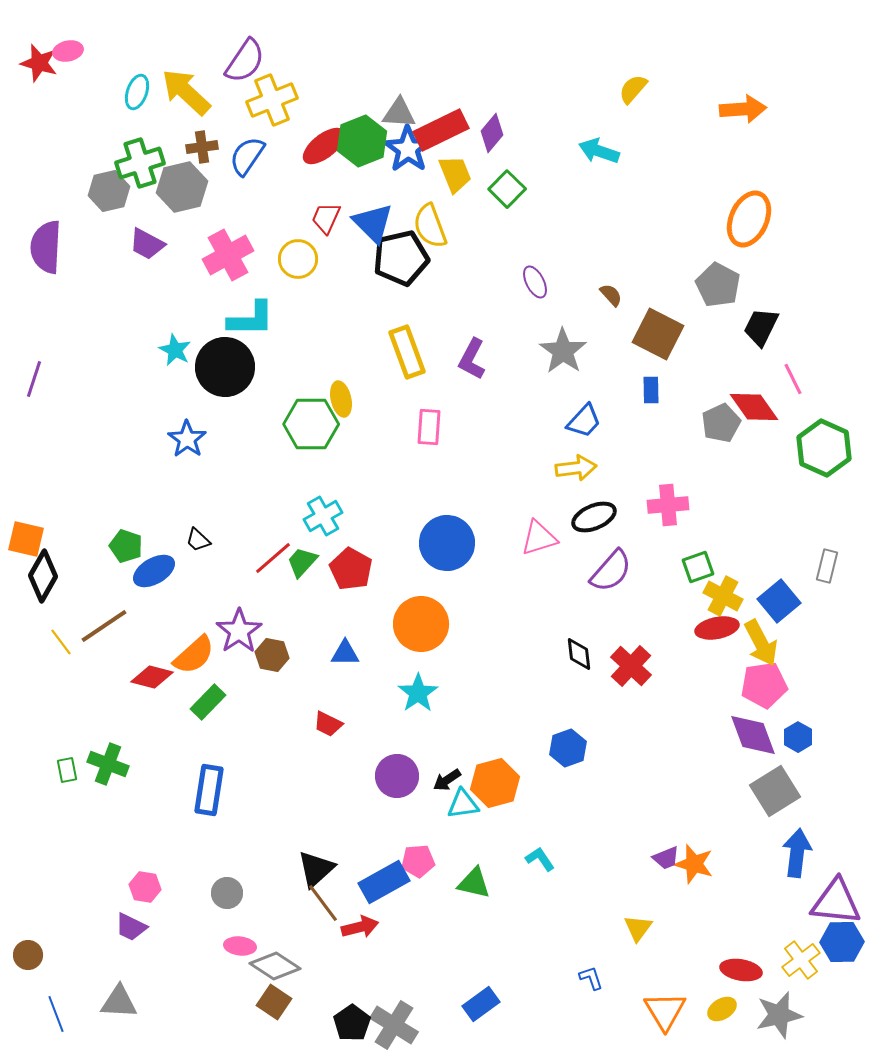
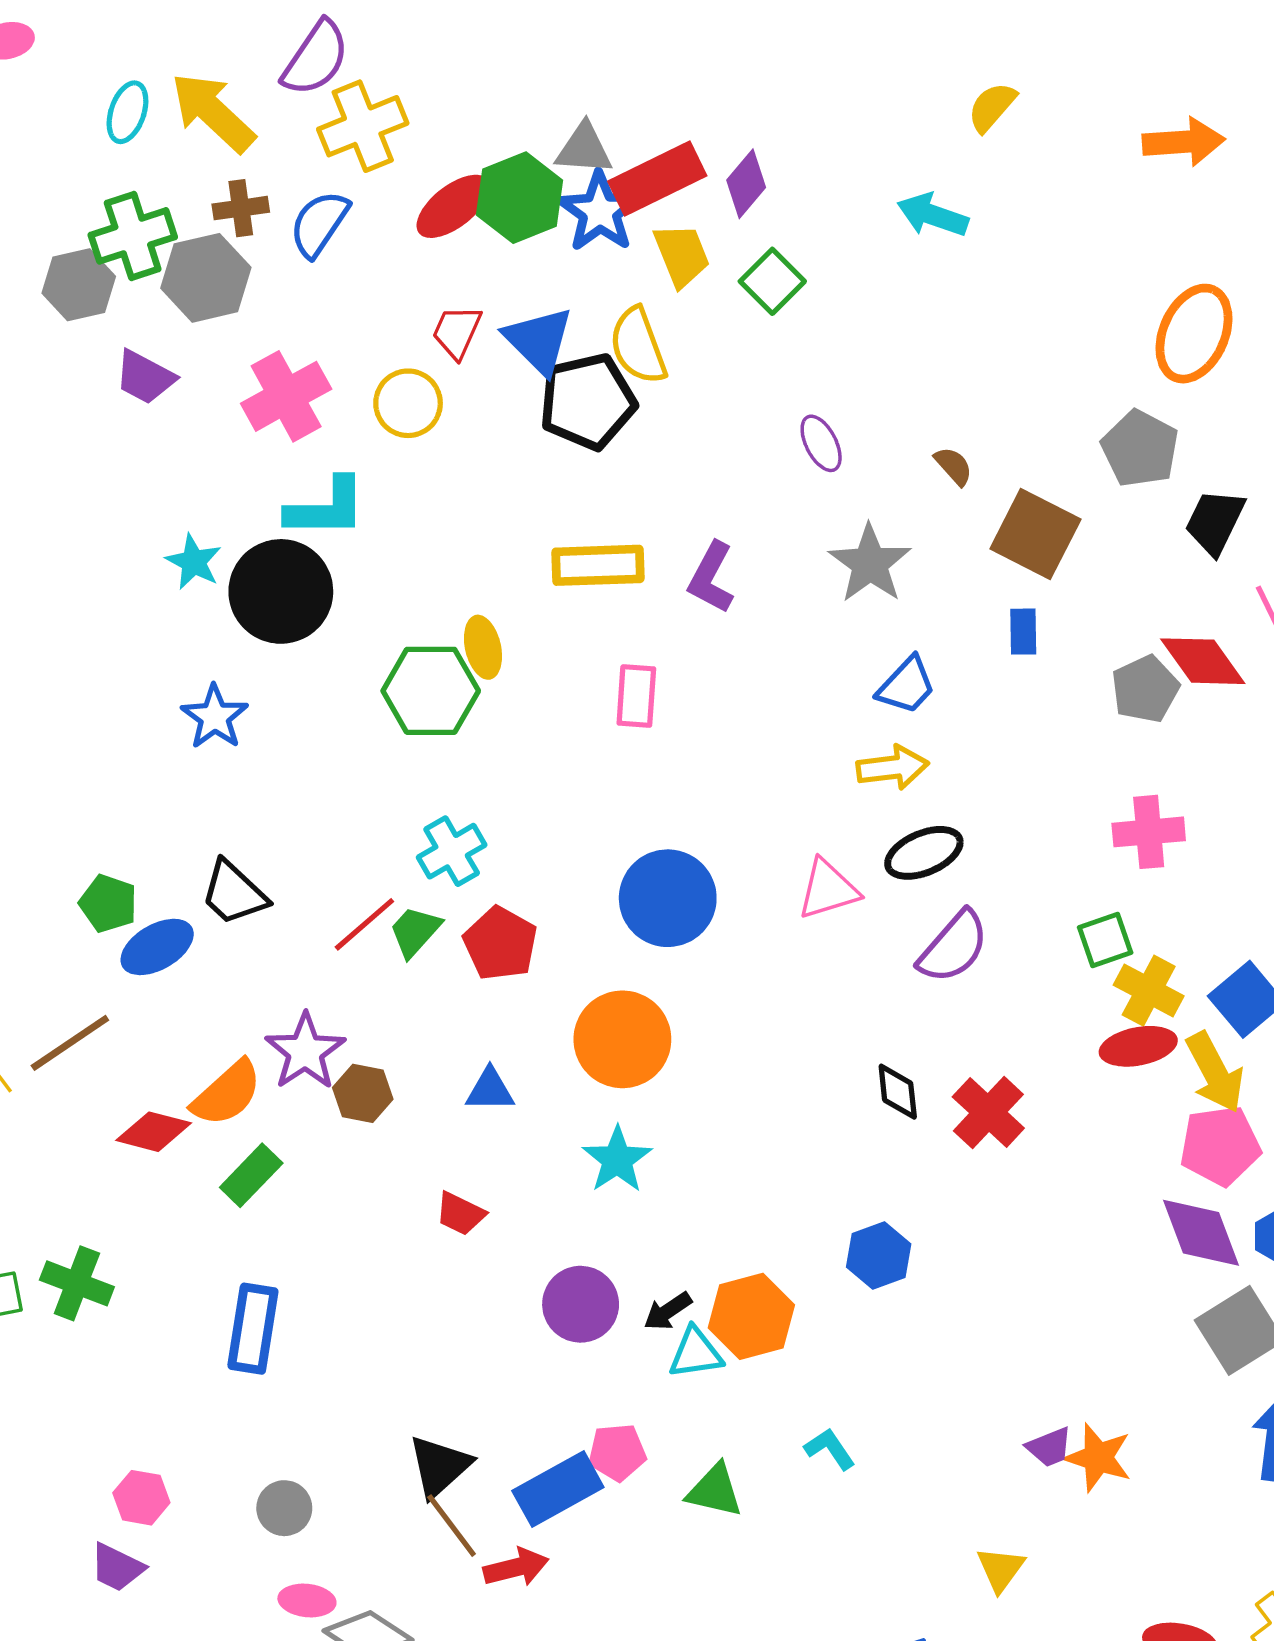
yellow rectangle: (407, 352) -> (598, 565), turned -72
pink cross: (668, 505) -> (1149, 832), moved
black trapezoid: (198, 540) -> (234, 893), size x1.6

